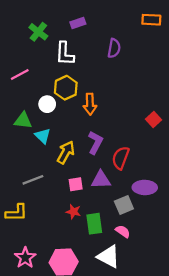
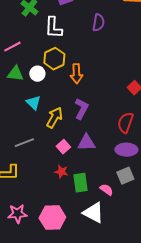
green triangle: (23, 121) -> (15, 74), moved
red semicircle: (121, 158) -> (125, 123), moved
pink square: (76, 184) -> (63, 147), turned -32
gray square: (124, 205) -> (125, 176), moved
pink star: (25, 258) -> (17, 214), turned 30

